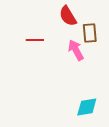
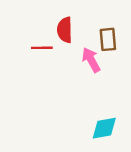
red semicircle: (68, 16) -> (65, 30), moved, turned 30

